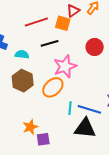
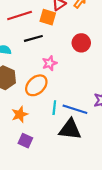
pink star: (65, 66) -> (50, 63), size x0.6
orange star: (30, 127) -> (20, 114), moved
purple square: (43, 139) -> (25, 141), turned 32

